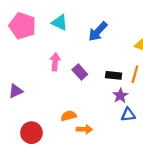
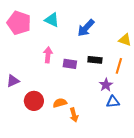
purple rectangle: (80, 72) -> (70, 64), turned -40
black rectangle: (114, 75) -> (95, 60), moved
orange arrow: (84, 129) -> (74, 115), turned 72
red circle: (31, 133) -> (34, 101), moved

